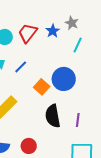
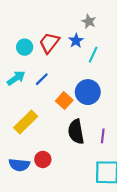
gray star: (72, 23) -> (89, 21), moved
cyan line: (78, 45) -> (93, 55), moved
red circle: (29, 146) -> (43, 159), moved

